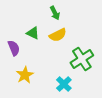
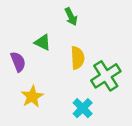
yellow semicircle: (58, 35) -> (77, 58), moved, turned -66

